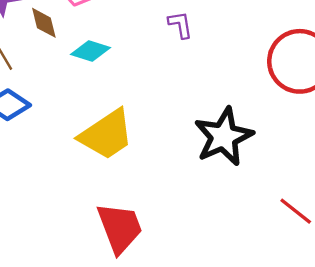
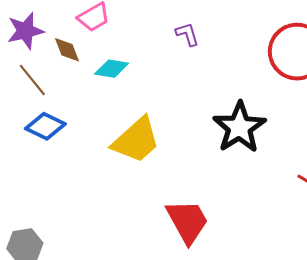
red trapezoid: (120, 228) -> (187, 221), moved

